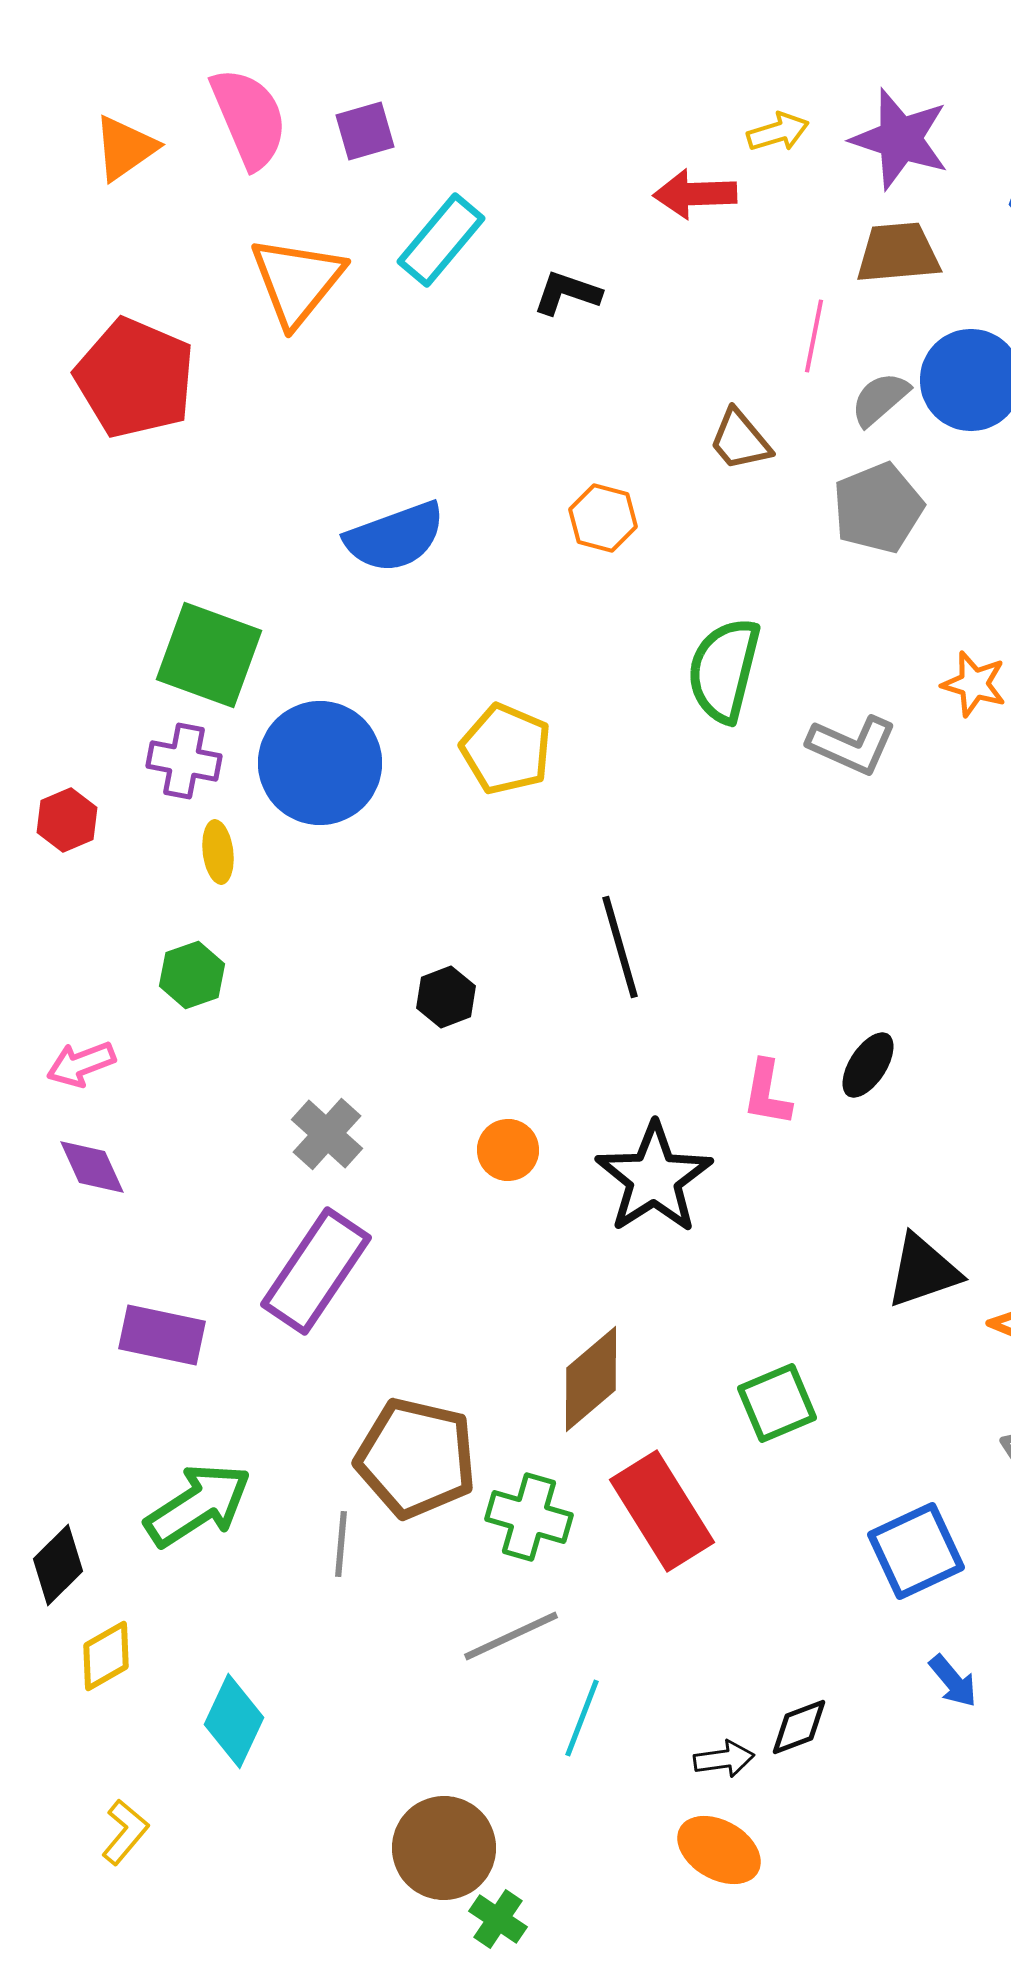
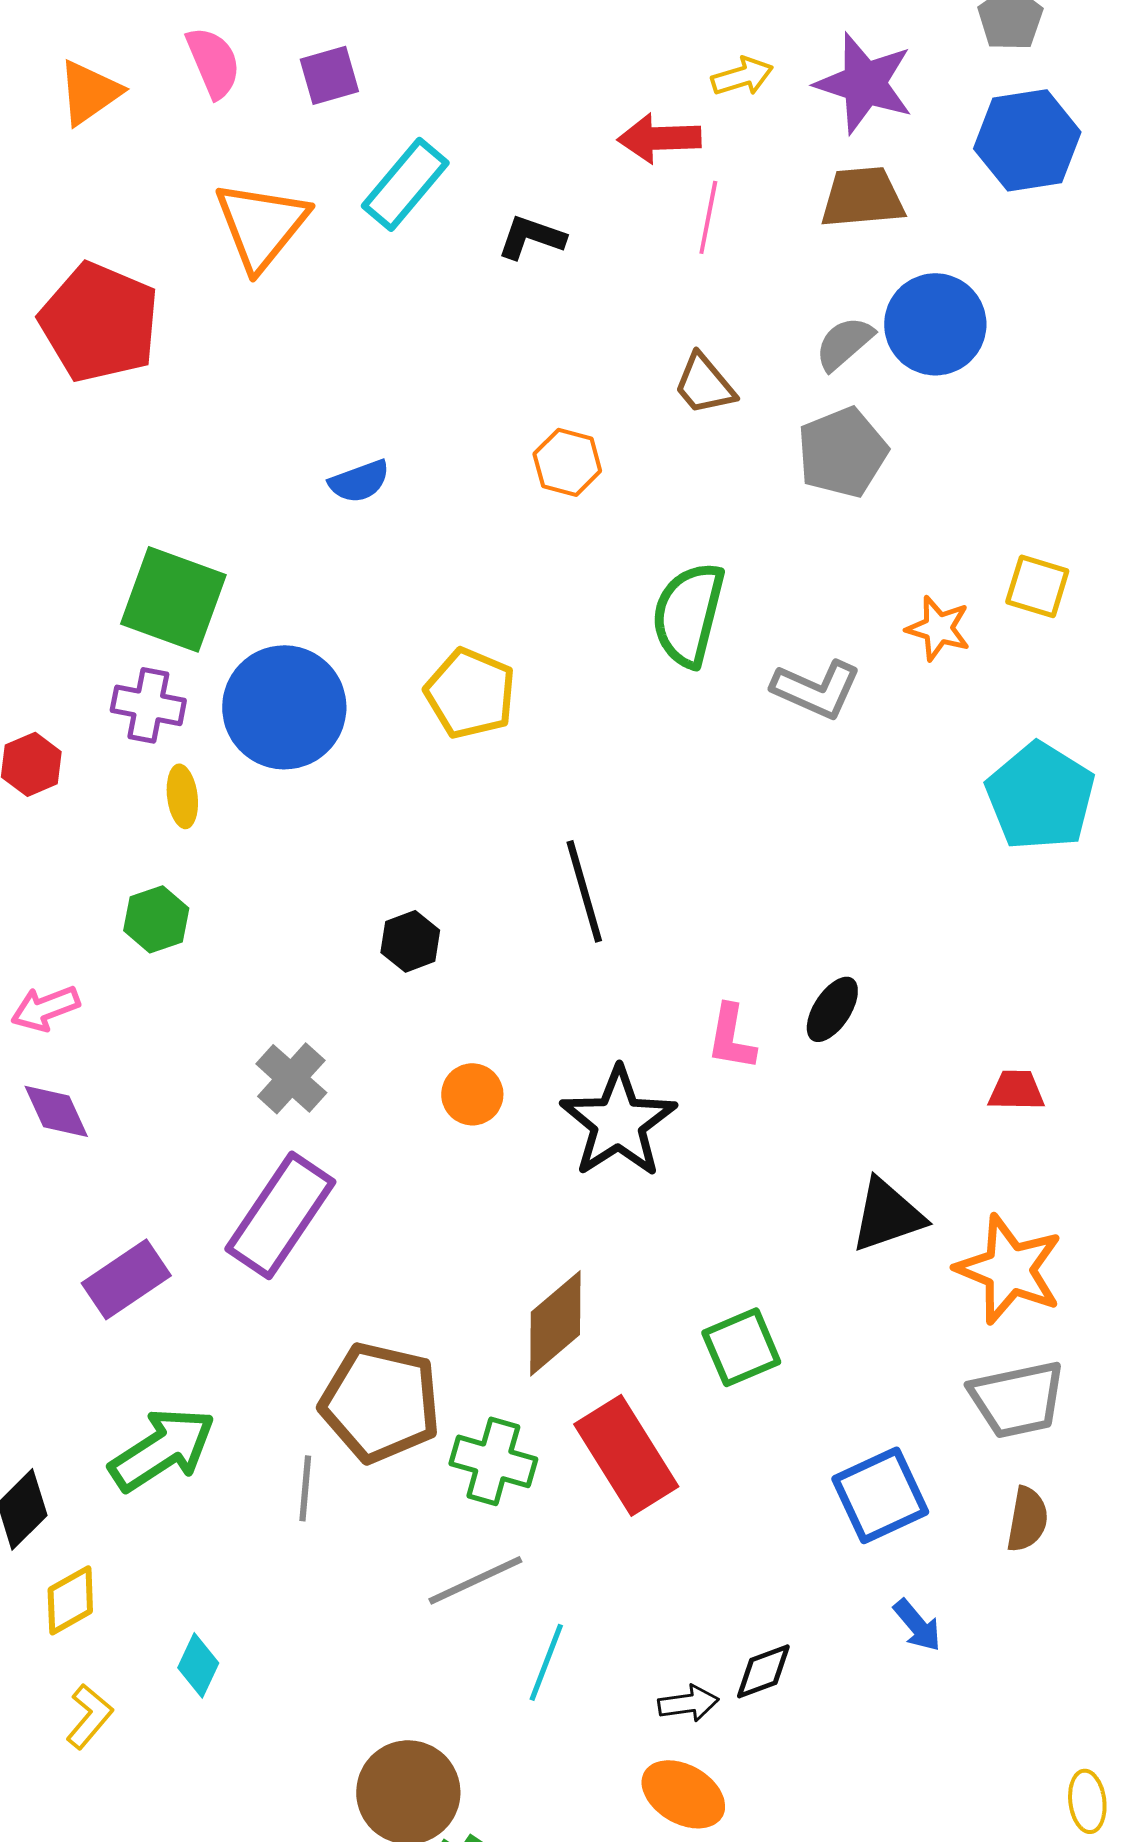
pink semicircle: (249, 118) -> (213, 62), size x0.7
pink line: (814, 336) -> (708, 217), moved
blue semicircle: (395, 537) -> (359, 481), size x0.6
purple rectangle: (162, 1335) -> (126, 1279), turned -46
cyan diamond: (234, 1721) -> (198, 1665), size x0.7
yellow L-shape: (125, 1832) -> (89, 1716), moved

